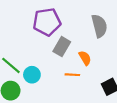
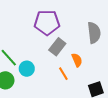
orange line: (72, 75) -> (63, 74), turned 48

